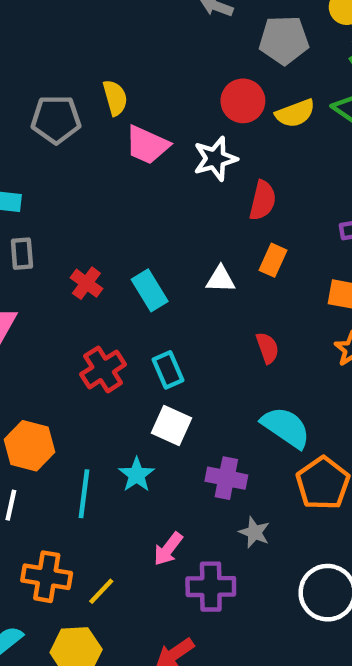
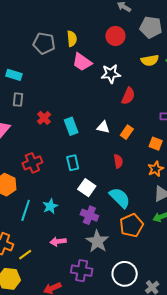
red circle: (243, 101) -> (115, 36), moved
orange rectangle: (273, 260) -> (127, 132), moved
red cross: (103, 369) -> (32, 163), moved
white square: (172, 426) -> (87, 188), moved
gray star: (254, 532) -> (97, 241), size x1.6
pink arrow: (168, 549) -> (58, 242), turned 35
purple cross: (211, 587) -> (82, 271), moved

